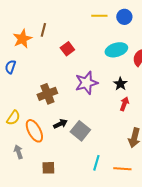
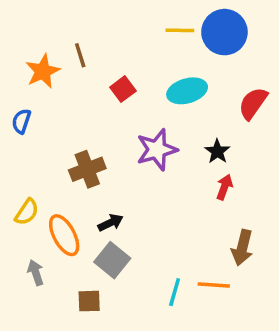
blue circle: (124, 17) -> (224, 32), size x1.6
brown line: (43, 30) -> (80, 55), turned -32
cyan ellipse: (116, 50) -> (187, 91), moved
gray square: (80, 131) -> (112, 260), moved
orange line: (122, 169) -> (214, 285), moved

